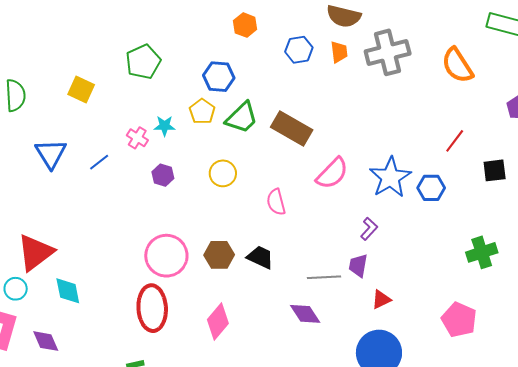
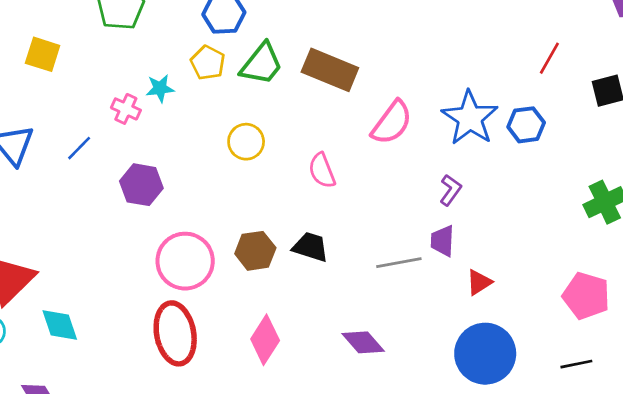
purple hexagon: (163, 175) -> (141, 185), moved, size x1.4
purple diamond: (305, 314) -> (363, 342), moved

